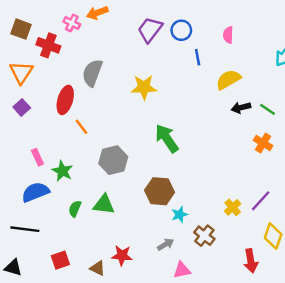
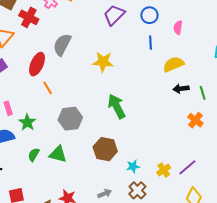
blue circle: (181, 30) -> (149, 15), moved
green line: (267, 109) -> (203, 93), turned 32
cyan star: (180, 215) -> (133, 166), moved

